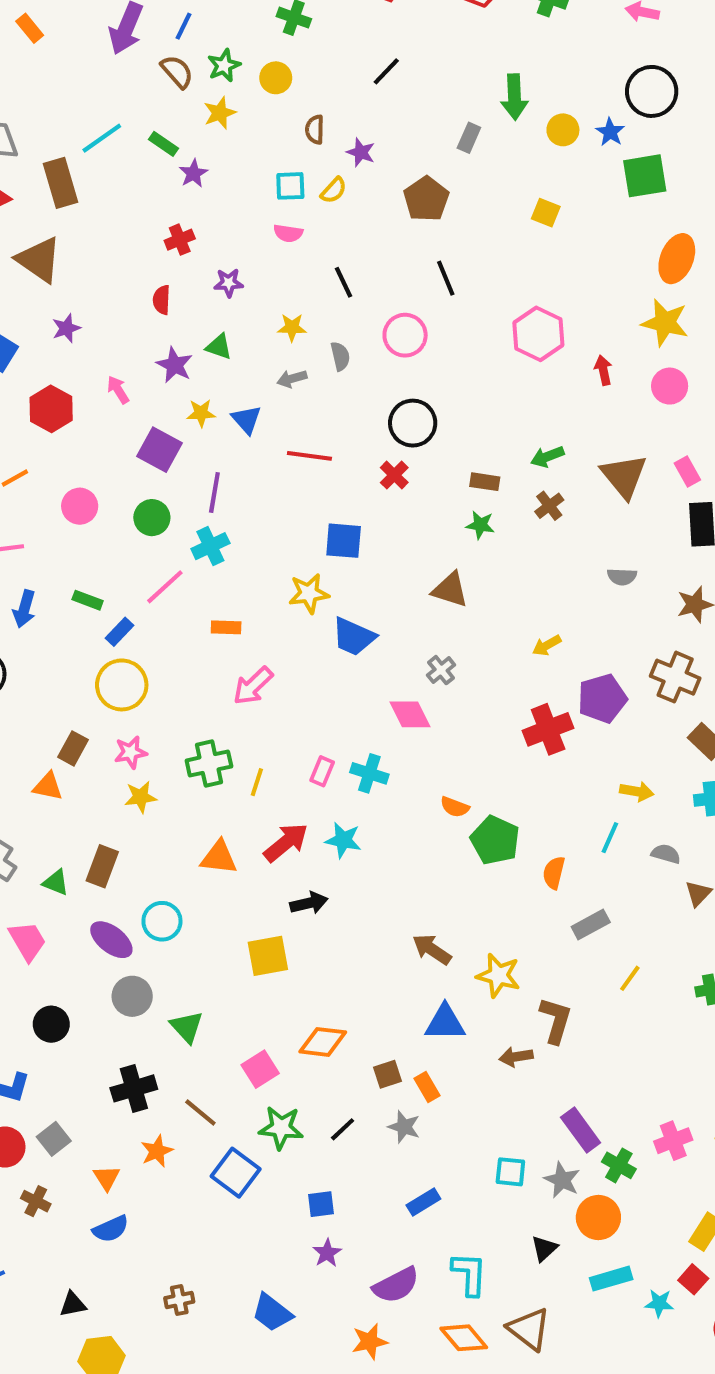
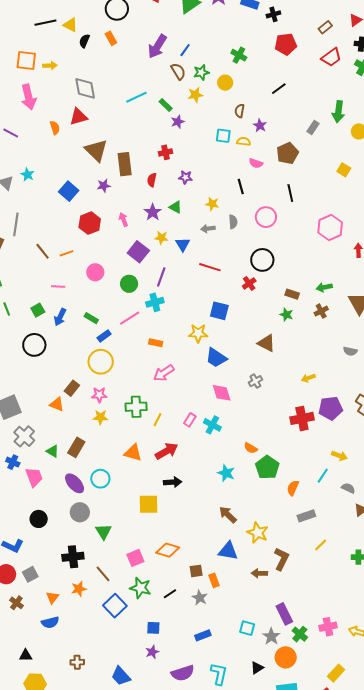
brown rectangle: (61, 183) -> (125, 164), moved
yellow semicircle: (334, 190) -> (244, 142), turned -136
pink semicircle: (288, 233) -> (256, 163), moved
pink diamond: (410, 714) -> (222, 393), moved
cyan star: (343, 840) -> (226, 473), moved

